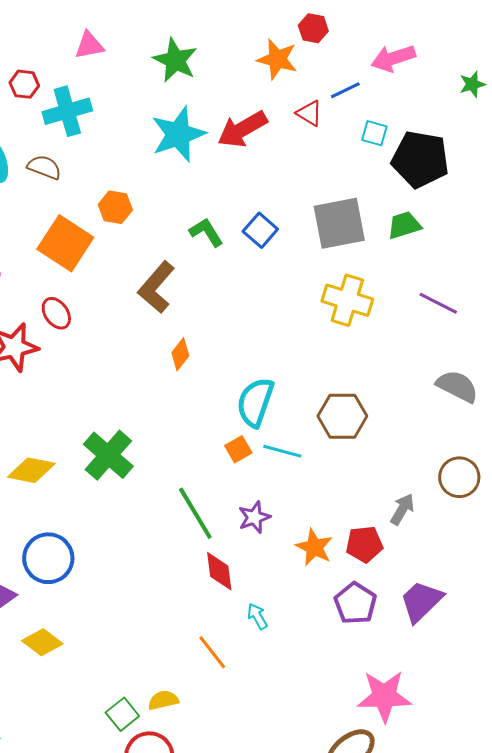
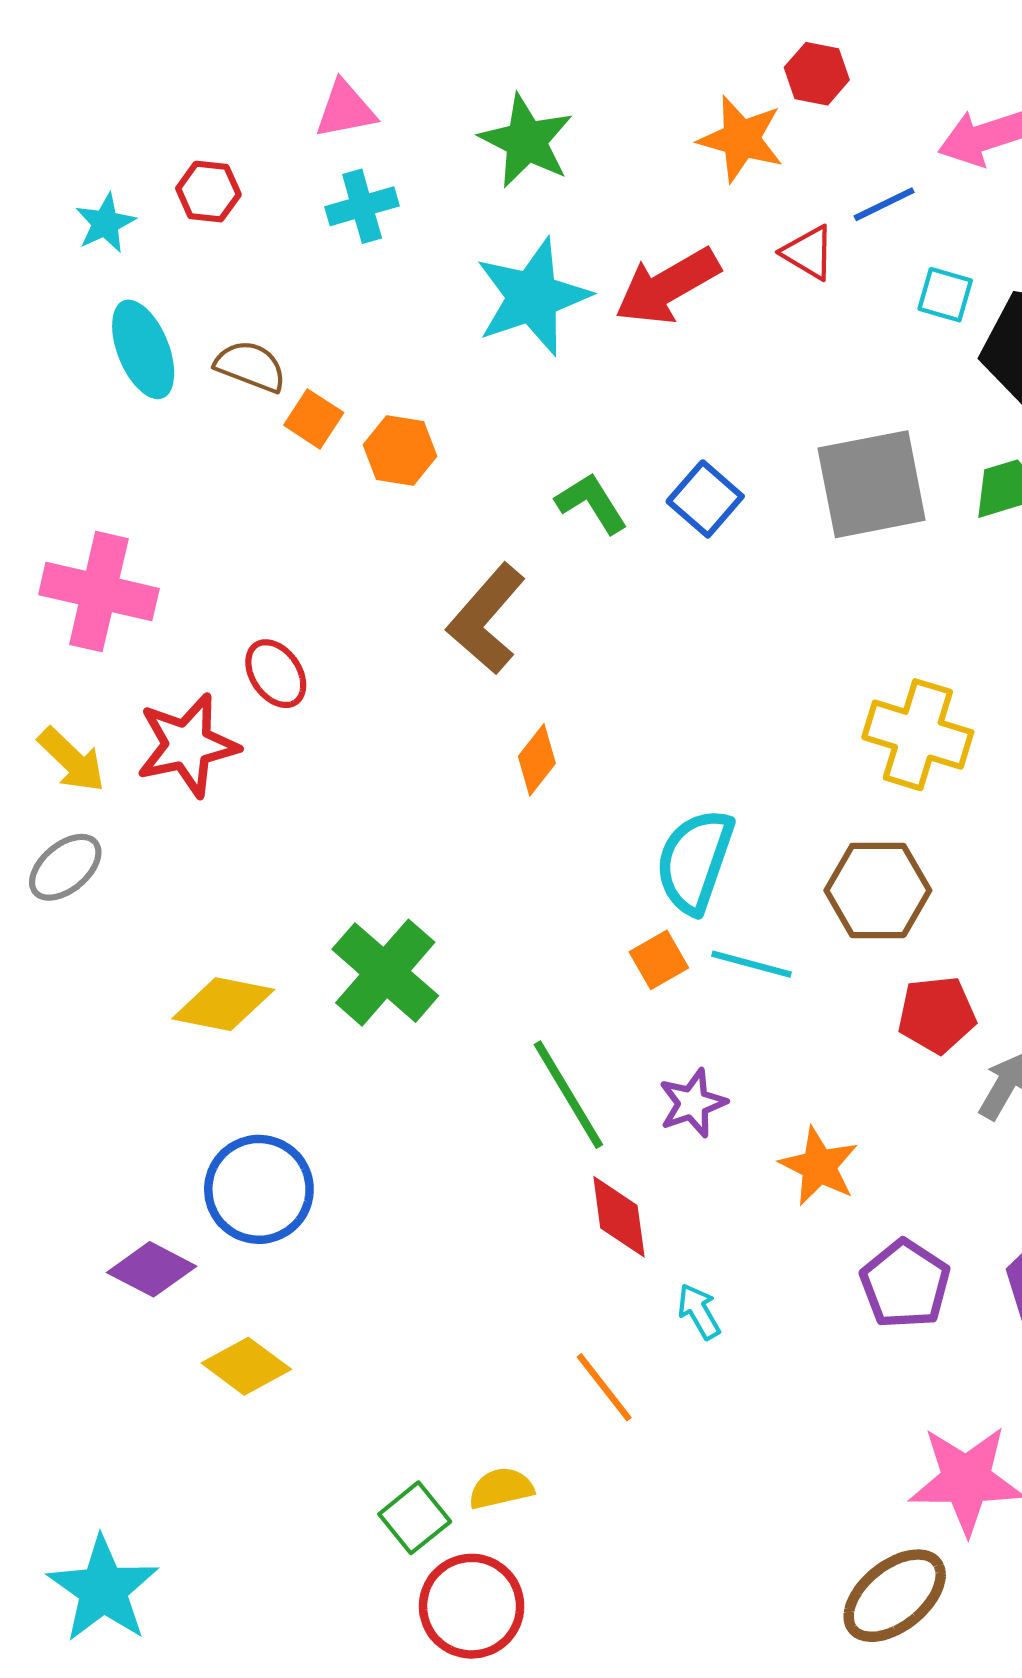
cyan cross: (67, 111) -> (362, 206), moved, size x0.7
orange square: (65, 243) -> (314, 419), moved, size x0.5
yellow cross: (347, 300) -> (918, 735), moved
red pentagon: (364, 544) -> (937, 1015), moved

